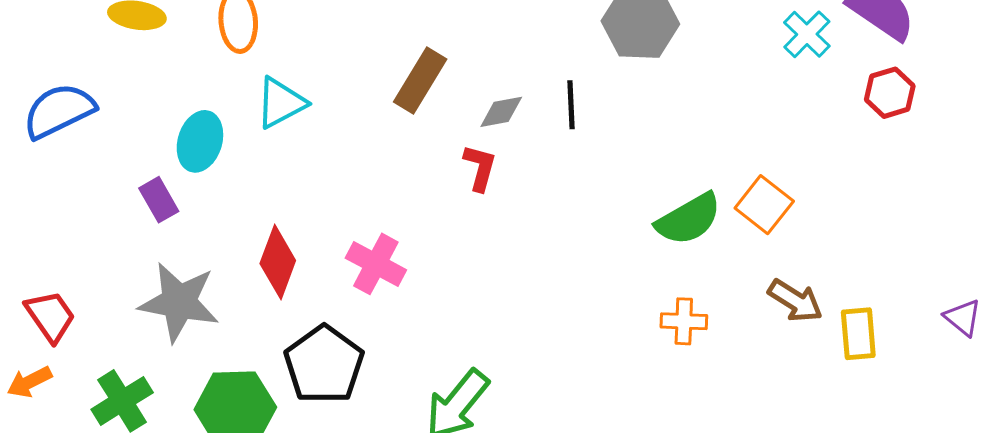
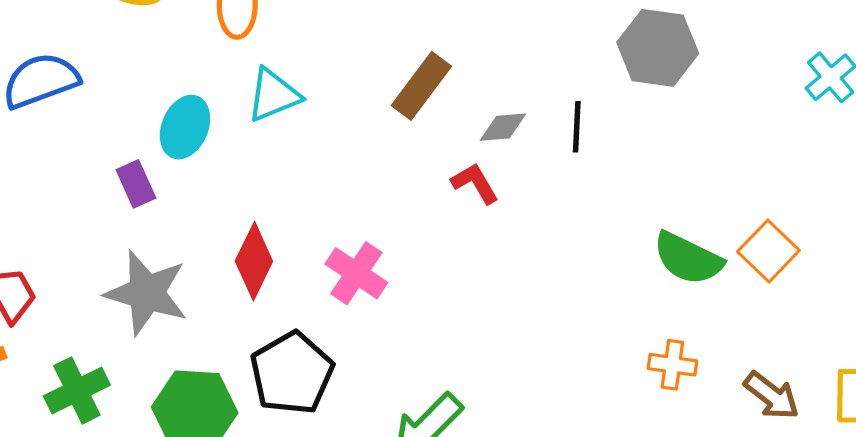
red L-shape: (480, 168) -> (475, 183), turned -51
green semicircle: (689, 219) -> (688, 258), turned 50
brown arrow: (795, 301) -> (772, 396), moved

